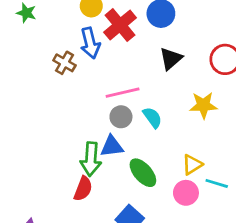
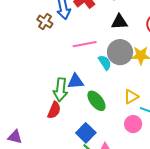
black triangle: (171, 59) -> (119, 22), turned 36
gray circle: (121, 117) -> (120, 52), moved, size x1.6
pink circle: (186, 193) -> (133, 124), moved

